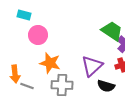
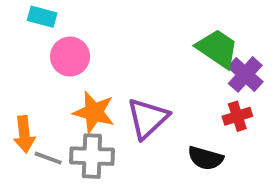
purple triangle: (92, 66) -> (148, 118), moved
gray cross: (62, 85) -> (92, 156), moved

